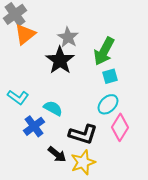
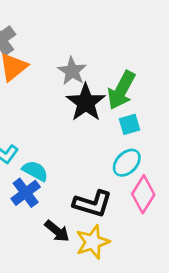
black star: (60, 60) -> (86, 103), moved
cyan semicircle: (53, 108) -> (35, 171), moved

